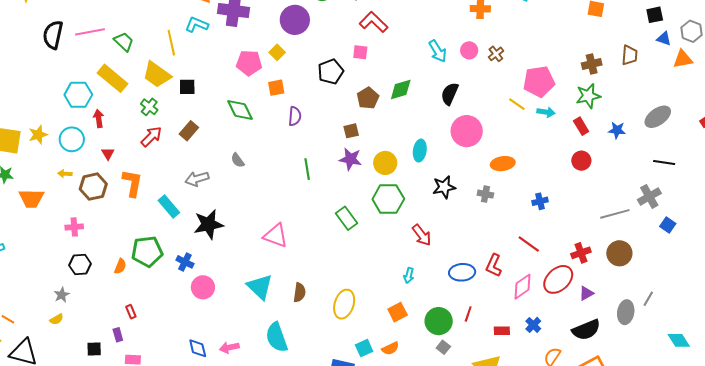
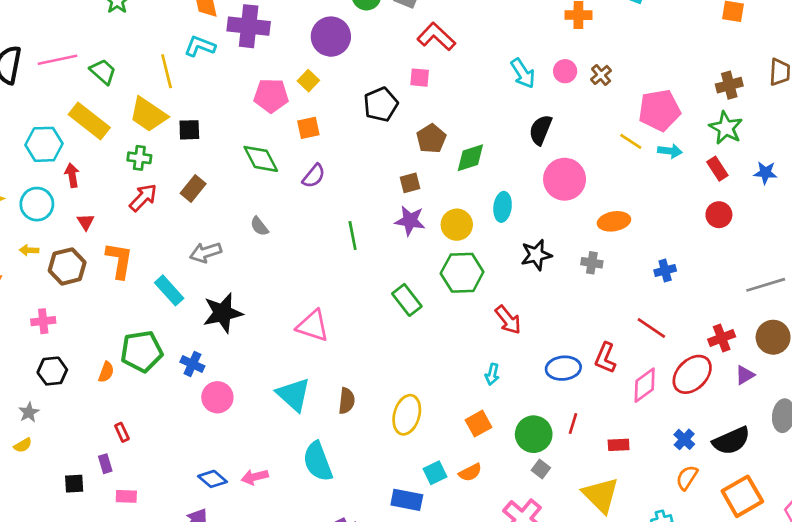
green diamond: (401, 90) -> (470, 158), moved
green star: (588, 96) -> (726, 128), turned -30
green cross: (149, 107) -> (139, 158), turned -30
purple semicircle: (295, 116) -> (314, 176), moved, turned 36
purple triangle: (586, 293) -> (745, 375), moved
blue cross: (533, 325) -> (684, 439), moved
blue diamond: (198, 348) -> (213, 479), turned -35

